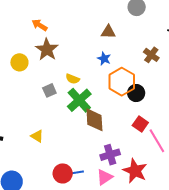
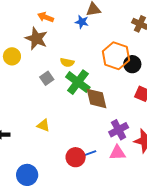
orange arrow: (40, 25) -> (46, 17), moved
blue star: (104, 59) -> (82, 22), moved
pink triangle: (105, 177) -> (117, 153), turned 42

